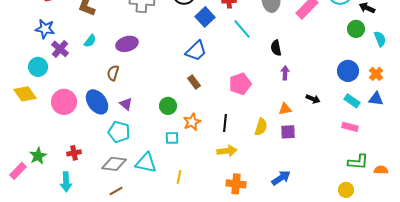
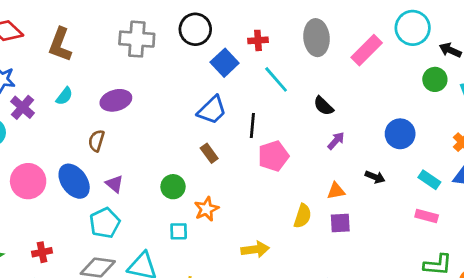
black semicircle: (276, 48) -> (323, 106), turned -35
blue circle: (348, 71) -> (400, 134), moved
purple arrow: (285, 73) -> (336, 141), turned 40
black line: (225, 123) -> (252, 125), moved
cyan pentagon: (119, 132) -> (105, 223), turned 30

